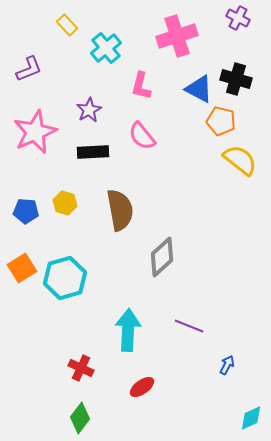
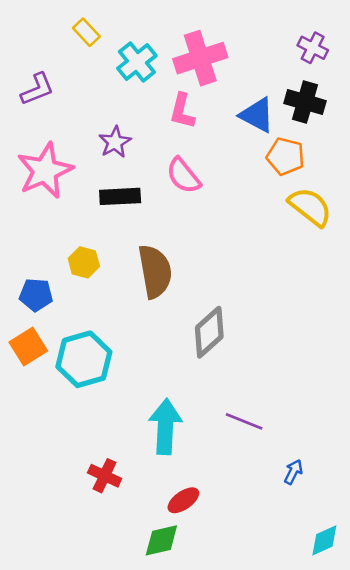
purple cross: (238, 18) -> (313, 48), moved
pink cross: (177, 36) -> (200, 58), moved
blue pentagon: (26, 211) -> (36, 295), moved
green diamond: (80, 418) -> (161, 540), moved, turned 40

